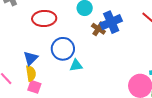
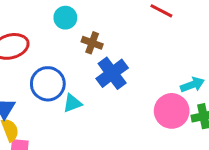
blue cross: (111, 22) -> (112, 73), moved

